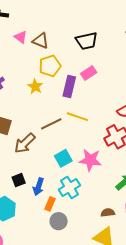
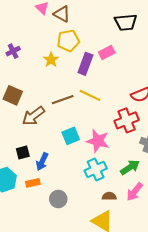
black trapezoid: (87, 41) -> (126, 22), moved
cyan cross: (69, 187) -> (96, 169), moved
orange rectangle: (50, 204) -> (33, 183), moved, turned 48

